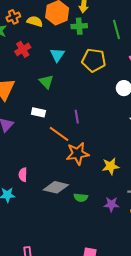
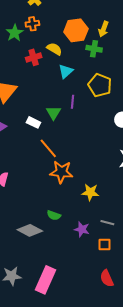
yellow semicircle: (35, 21) -> (54, 49), moved
green triangle: (46, 82) -> (53, 113), moved
purple line: (77, 117) -> (73, 102), moved
gray diamond: (56, 187) -> (30, 230), moved

